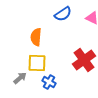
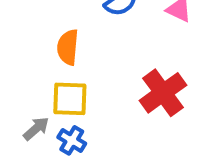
blue cross: (49, 82) -> (72, 140), moved

